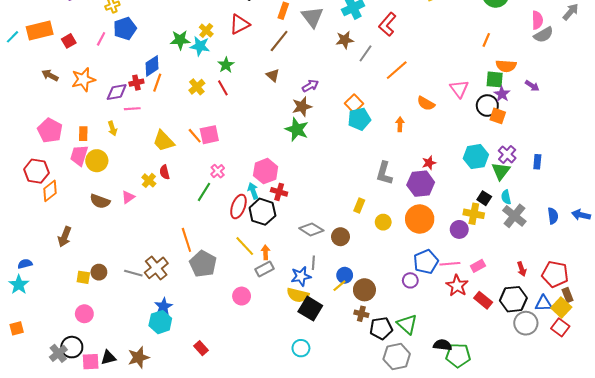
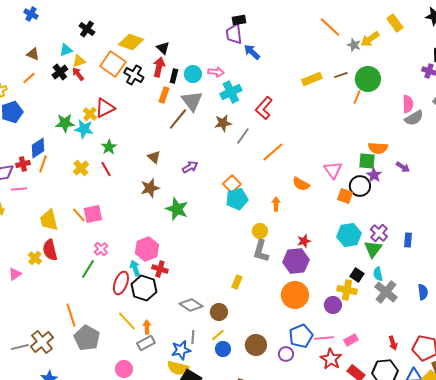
red triangle: (239, 24) -> (105, 108), moved
orange line: (486, 40) -> (357, 97), moved
brown line: (279, 41) -> (178, 119), moved
brown star: (302, 107) -> (150, 188), moved
orange square: (498, 116) -> (345, 196), moved
yellow trapezoid: (163, 141) -> (49, 220), turned 30
red semicircle: (165, 172) -> (50, 250), size x1.5
yellow circle: (383, 222) -> (260, 231), moved
gray line: (133, 273) -> (20, 347), turned -30
yellow line: (339, 286) -> (218, 335), moved
brown circle: (364, 290) -> (256, 345), moved

